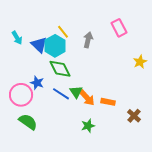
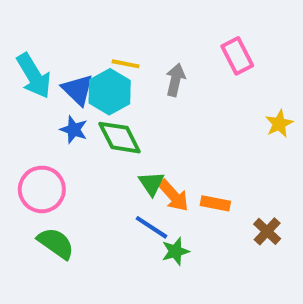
yellow line: (63, 32) -> (126, 64), turned -40
cyan arrow: (17, 38) -> (34, 76), size x1.6
blue star: (37, 83) -> (74, 130), moved
blue line: (61, 94) -> (152, 227), moved

